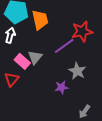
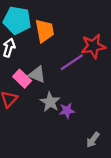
gray triangle: (35, 57) -> (37, 74), turned -49
gray star: (77, 71) -> (50, 102), moved

